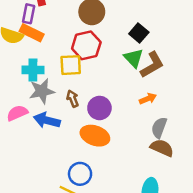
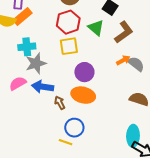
orange rectangle: (32, 33) -> (22, 17), turned -60
green triangle: (134, 58) -> (96, 28), moved
yellow square: (71, 65) -> (69, 46), moved
brown arrow: (73, 99) -> (60, 103), moved
gray semicircle: (159, 128) -> (136, 64), moved, turned 114

